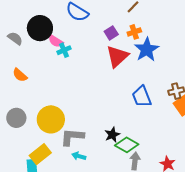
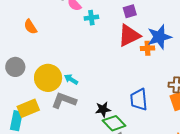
orange cross: (134, 32) -> (147, 48), moved
cyan cross: (64, 50) -> (91, 18), moved
blue trapezoid: (142, 97) -> (139, 100), moved
cyan arrow: (79, 156) -> (71, 79), moved

